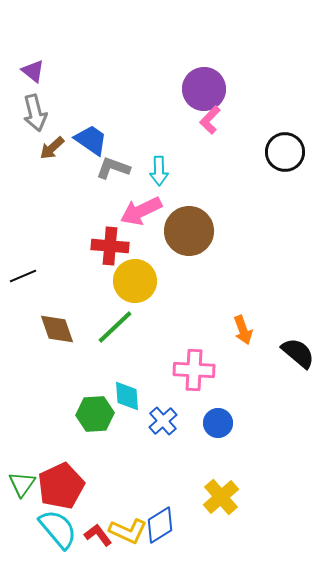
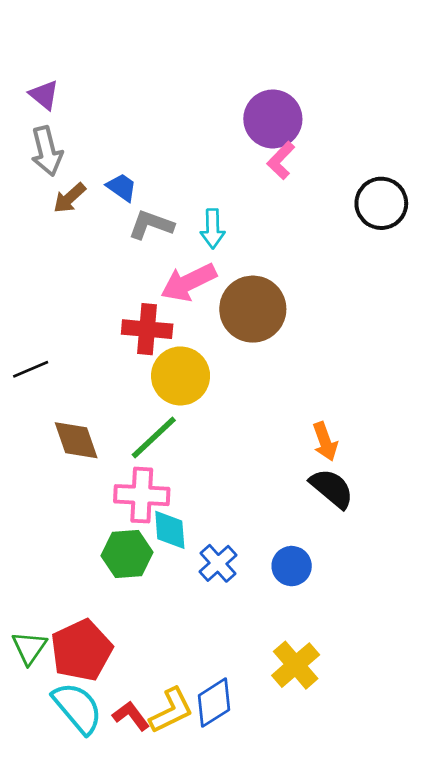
blue trapezoid: (91, 140) -> (122, 187), size x0.7
black semicircle: (298, 353) -> (332, 488), moved
pink cross: (194, 370) -> (142, 495), moved
yellow L-shape: (128, 531) -> (171, 711), turned -51

